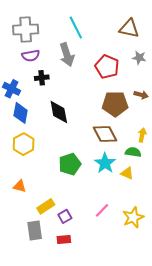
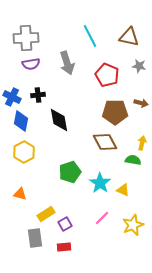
cyan line: (76, 27) -> (90, 36), moved
black cross: (42, 78) -> (38, 95), moved
cyan star: (105, 163) -> (100, 183), moved
yellow triangle: (127, 173) -> (123, 190), moved

